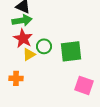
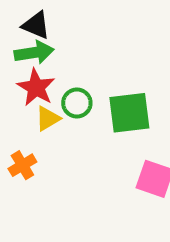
orange cross: (16, 78) -> (22, 165), turned -32

